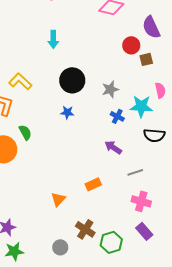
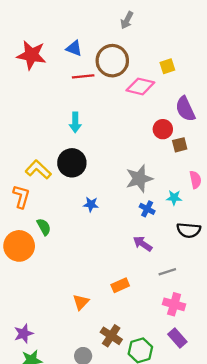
black circle: (72, 80) -> (72, 163), moved
gray star: (110, 89) -> (139, 179), size x1.4
cyan star: (141, 106) -> (174, 198), size x0.6

